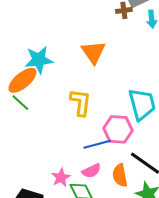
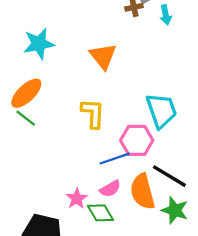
cyan star: (39, 60) -> (39, 44), moved
orange semicircle: (120, 175) -> (142, 192), size x1.4

